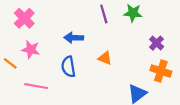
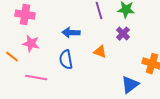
pink cross: (24, 18) -> (25, 15), turned -36
purple cross: (157, 43) -> (123, 34), moved

